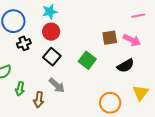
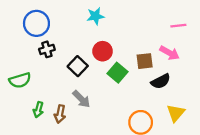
cyan star: (50, 12) -> (95, 16), moved
red circle: (51, 32) -> (103, 51), moved
brown square: (110, 38) -> (145, 61), moved
green arrow: (20, 89) -> (38, 110), moved

